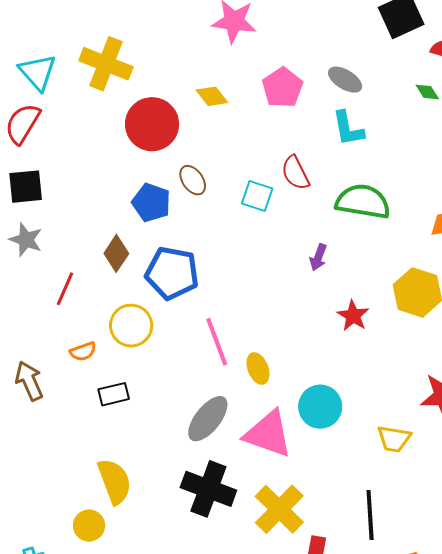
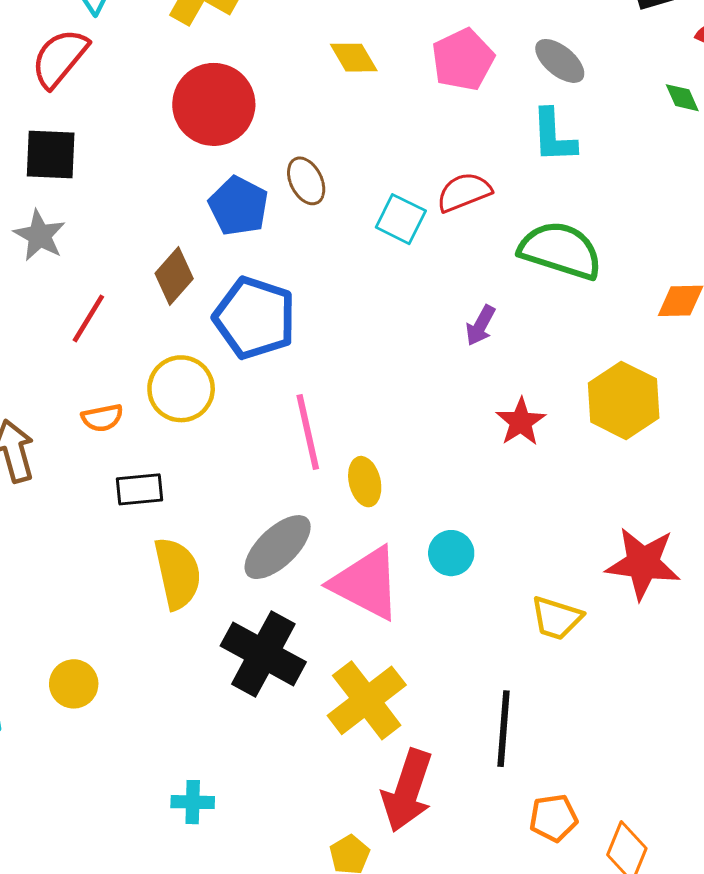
red circle: (152, 124) -> (214, 104), moved
red semicircle: (295, 173) -> (464, 192), turned 87
cyan circle: (320, 407) -> (451, 553), size x0.7
yellow semicircle: (115, 481) -> (177, 573), moved

